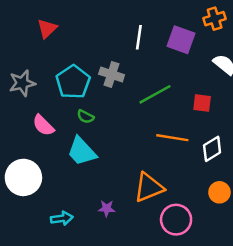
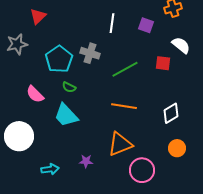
purple square: (181, 40) -> (146, 25), size x0.7
gray star: (22, 83) -> (17, 44), moved
red square: (202, 103) -> (163, 63), moved
orange line: (172, 138) -> (124, 106), moved

